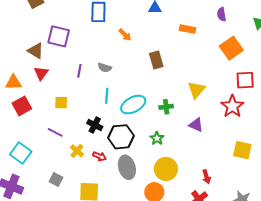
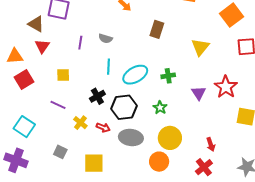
brown rectangle: (156, 60) -> (157, 29), turned 36
yellow triangle: (196, 90) -> (200, 47), moved
red star: (232, 106) -> (226, 87), moved
black cross: (95, 125) -> (97, 96), turned 35
purple triangle: (196, 125) -> (199, 93), turned 35
gray ellipse: (127, 167) -> (131, 137), turned -65

